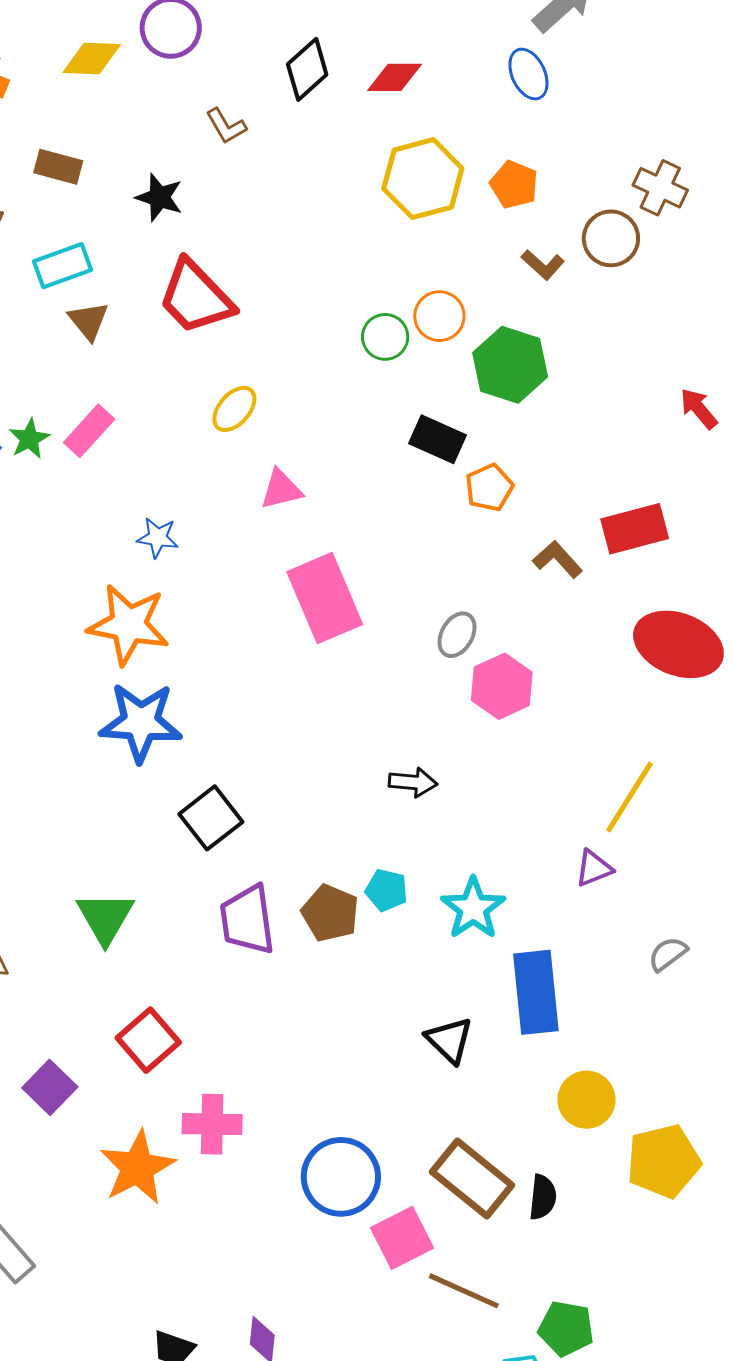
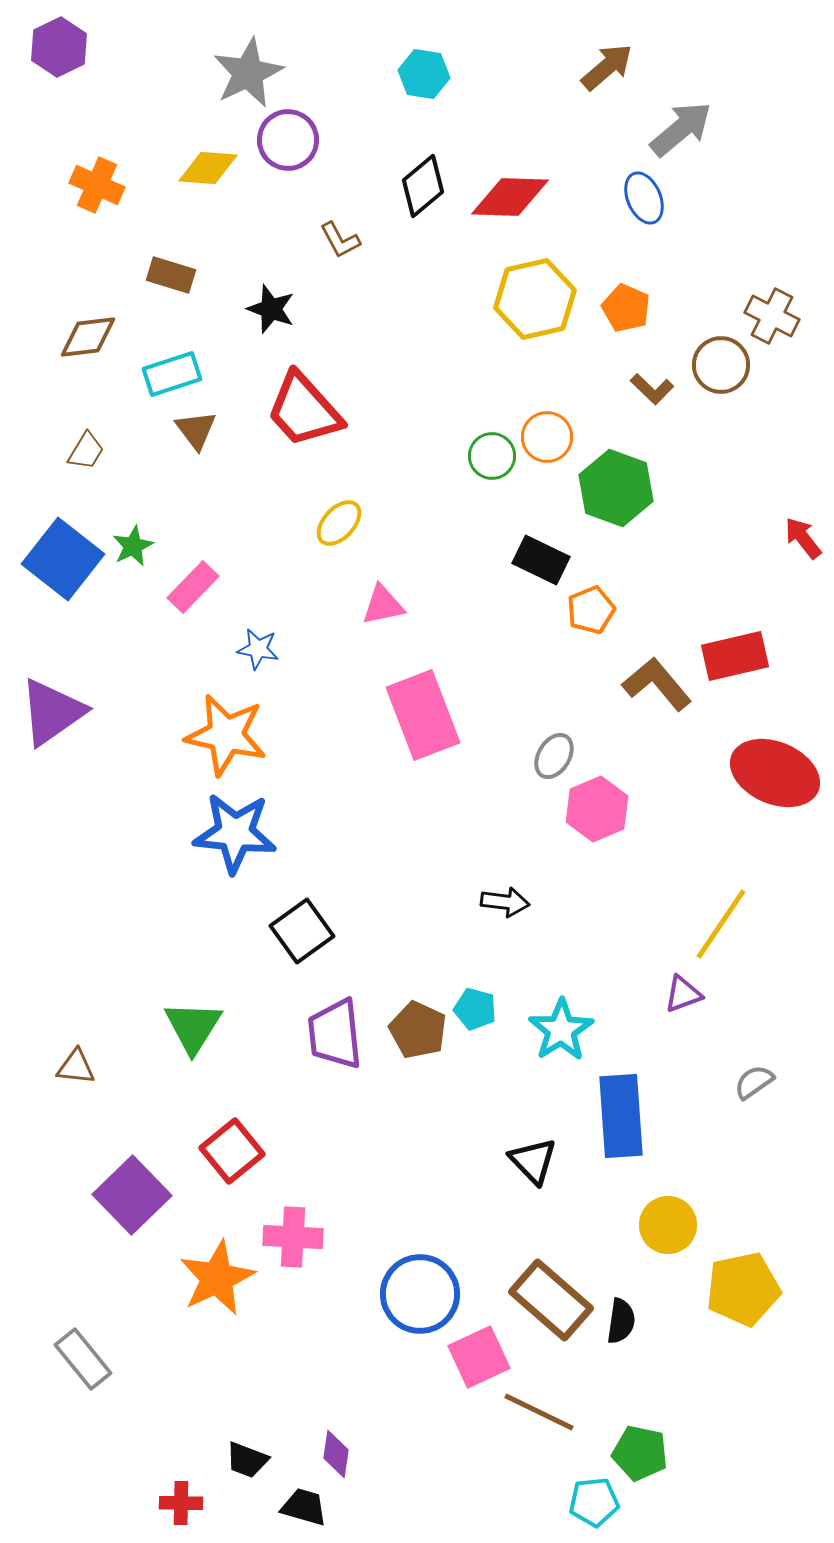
red diamond: (394, 77) -> (510, 197), size x1.4
pink rectangle: (89, 431) -> (193, 587), moved
brown L-shape: (558, 559) -> (657, 684), size x1.4
purple square: (50, 1087) -> (132, 1195), size x1.4

